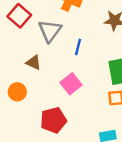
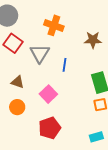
brown triangle: (34, 62) -> (18, 82), moved
pink square: (71, 84) -> (48, 94), moved

